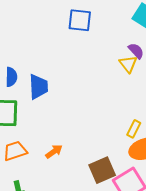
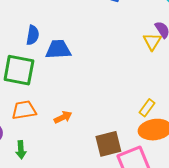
blue trapezoid: (38, 87) -> (58, 49), turned -100

